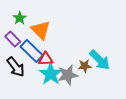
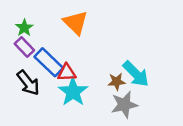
green star: (20, 18) -> (24, 28), moved
orange triangle: (41, 30) -> (76, 23), moved
gray star: (68, 75) -> (124, 105), moved

